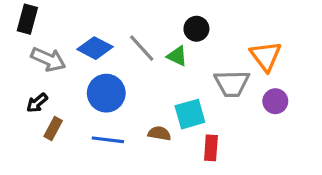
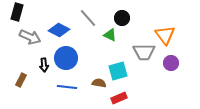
gray line: (142, 48) -> (88, 18), moved
black arrow: (37, 103) -> (44, 65), moved, turned -56
brown rectangle: (53, 129) -> (21, 80), moved
red rectangle: (211, 148) -> (119, 98), moved, turned 63

